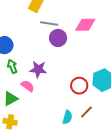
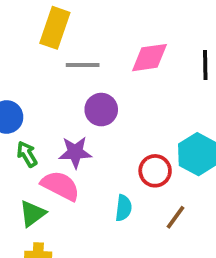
purple circle: (58, 38) -> (101, 110), moved
pink semicircle: (28, 86) -> (60, 186), size x1.5
cyan semicircle: (67, 117) -> (124, 208), moved

